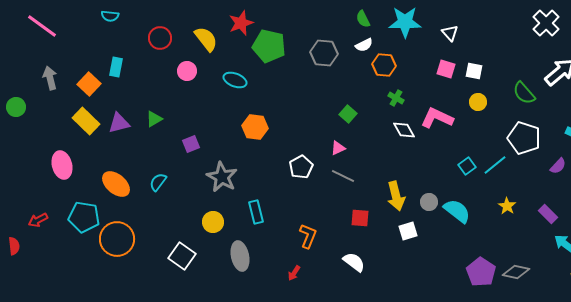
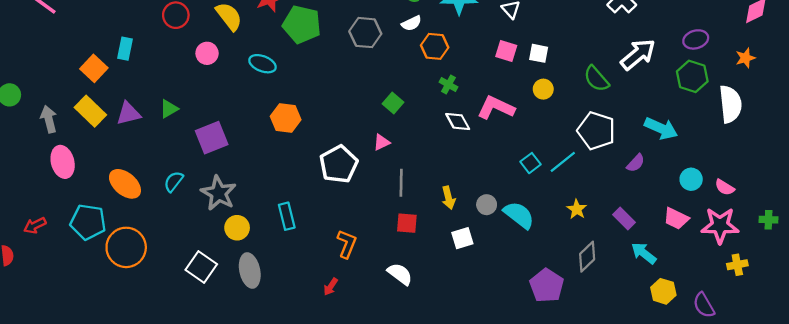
gray arrow: (50, 78) -> (49, 119), moved
purple square: (191, 144) -> (212, 138), size x1.6
white pentagon: (301, 167) -> (339, 164), size x1.4
gray line: (343, 176) -> (401, 183), moved, turned 65
gray star: (222, 177) -> (219, 193), moved
yellow arrow: (396, 196) -> (448, 198), size x0.7
gray ellipse: (240, 256) -> (250, 270), moved
gray diamond: (516, 272) -> (587, 257), moved, turned -56

